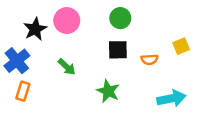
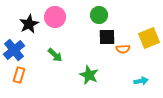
yellow square: (181, 46) -> (149, 38), size x1.5
black square: (118, 50) -> (107, 37), moved
cyan arrow: (171, 98) -> (141, 81), size x0.6

